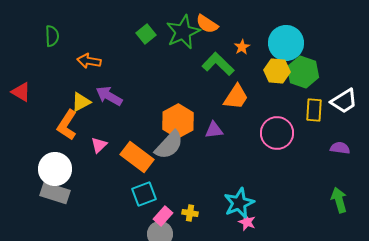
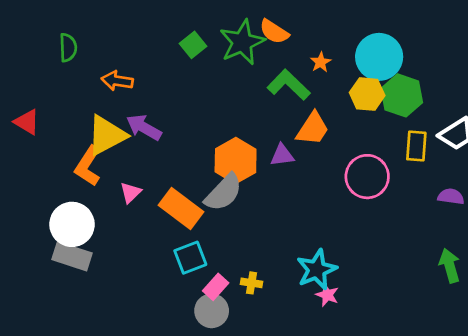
yellow triangle: (81, 102) -> (107, 135), size x1.6
purple triangle: (214, 130) -> (282, 155), moved

